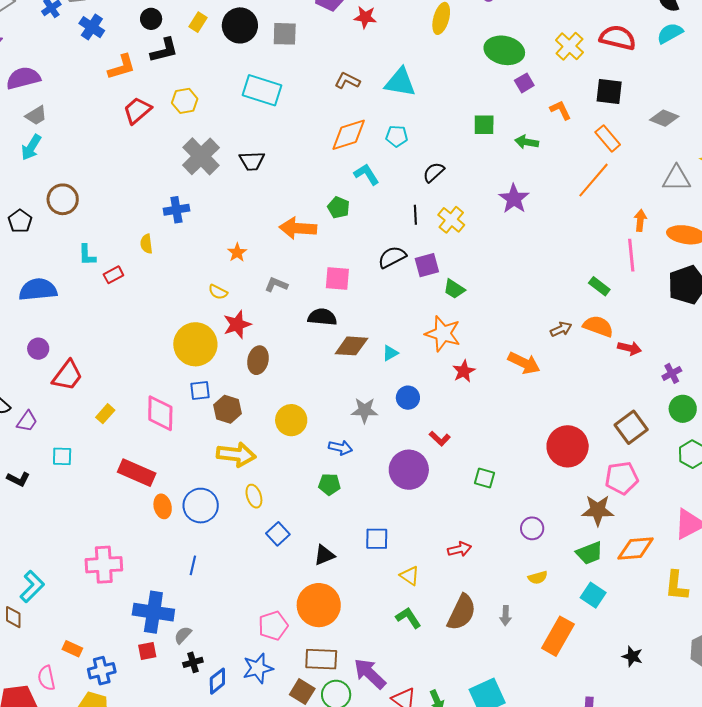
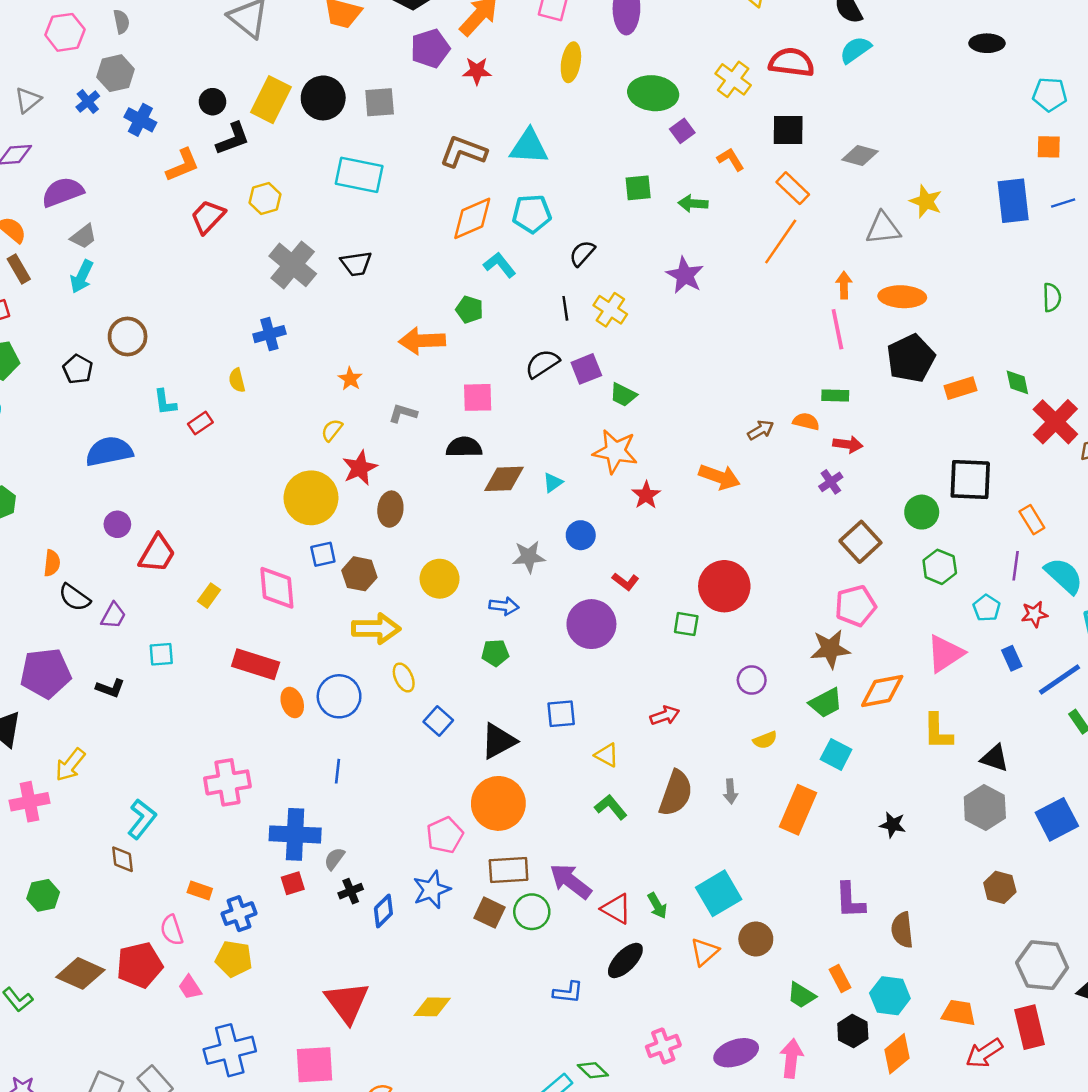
yellow rectangle: (198, 22) -> (271, 100), size x1.8
brown L-shape: (347, 81) -> (463, 152), size x1.5
cyan pentagon: (397, 136) -> (532, 214), size x1.4
green rectangle: (599, 286) -> (835, 395), moved, turned -30
yellow semicircle: (218, 292) -> (332, 430), turned 108
orange semicircle: (598, 326) -> (806, 421), size x0.7
purple cross: (672, 373) -> (831, 482), moved
red circle: (568, 446) -> (724, 586), moved
black triangle: (324, 555) -> (498, 741), size x1.4

